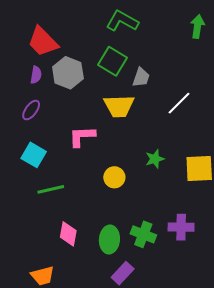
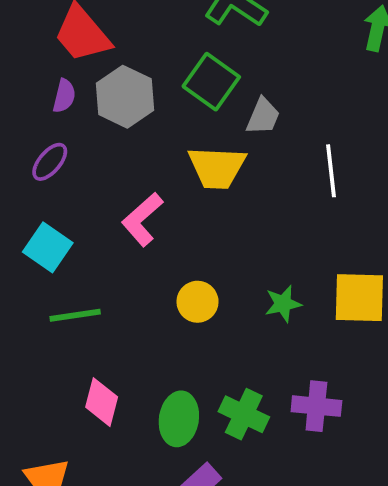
white line: (179, 103) -> (331, 171), turned -56
pink L-shape: (82, 136) -> (142, 219), turned -44
green star: (155, 159) -> (283, 304), moved

